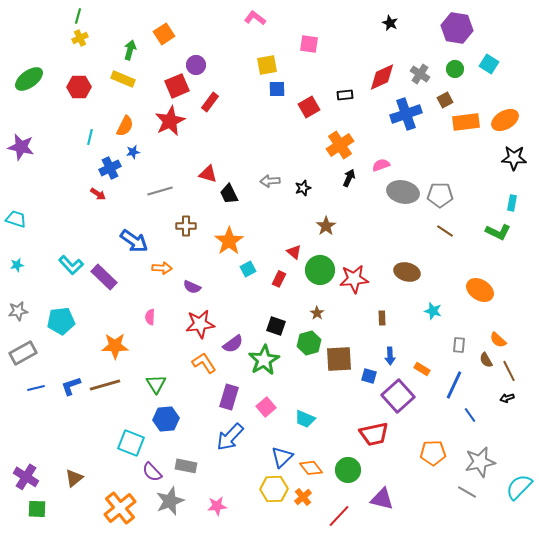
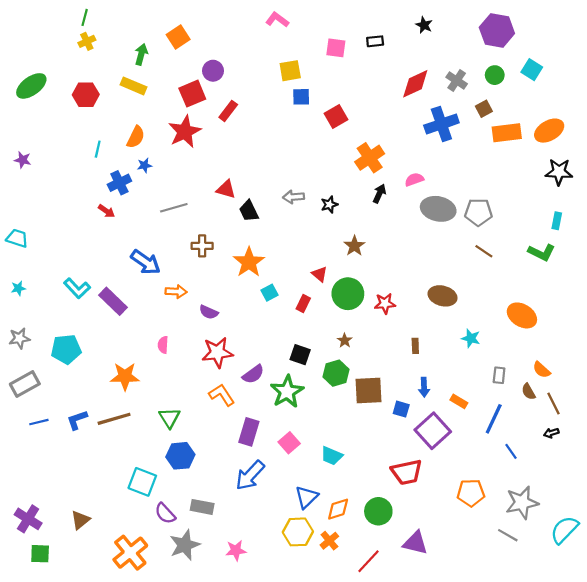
black rectangle: (345, 95) -> (375, 41), moved
purple star: (21, 147) -> (23, 160), size x0.6
red star: (354, 279) -> (385, 303), size x0.7
orange diamond: (311, 468) -> (338, 509), turned -70

